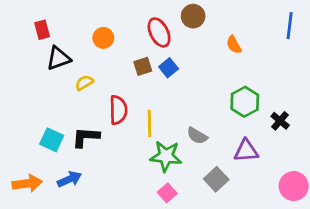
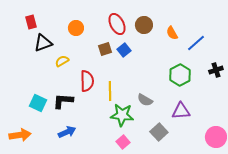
brown circle: (193, 16) -> (144, 25), moved
blue line: (290, 26) -> (196, 43), moved, turned 42
black cross: (280, 121) -> (216, 70), moved, turned 32
blue arrow: (69, 179) -> (67, 132), moved

